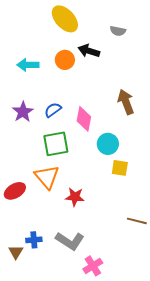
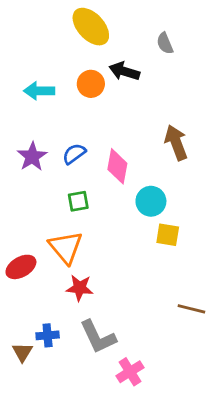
gray semicircle: (118, 31) -> (165, 43), turned 56
green square: (56, 144) -> (78, 201), size x0.6
red star: (75, 197) -> (80, 288), moved
gray L-shape: (70, 241) -> (98, 337), turned 32

